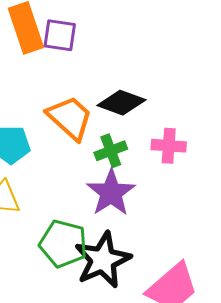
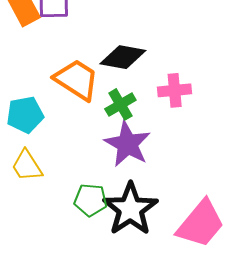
green pentagon: (63, 244) -> (91, 200), size x0.7

